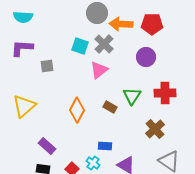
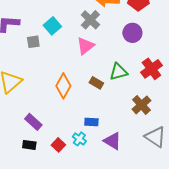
cyan square: (80, 46) -> (52, 26), moved, turned 30
red cross: (165, 93) -> (151, 69), turned -35
green triangle: (132, 96) -> (118, 72), turned 42

